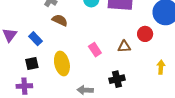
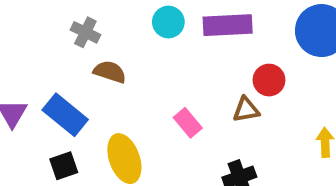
red circle: (145, 34) -> (269, 80), moved
blue rectangle: (36, 39) -> (65, 115), size x1.5

